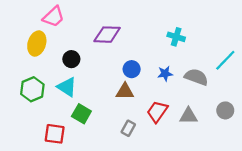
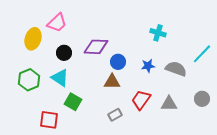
pink trapezoid: (54, 17) -> (57, 23), moved
purple diamond: (107, 35) -> (96, 47), moved
gray rectangle: (128, 128) -> (115, 115), turned 32

